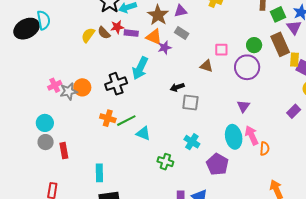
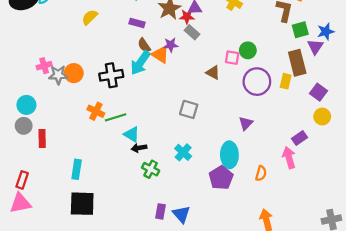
red star: (117, 27) -> (187, 17), moved
brown semicircle: (104, 33) -> (144, 45), moved
orange triangle: (154, 37) -> (160, 55), moved
green circle: (254, 45) -> (248, 50), moved
yellow rectangle: (294, 60) -> (286, 81), moved
black arrow: (177, 87) -> (139, 148), moved
pink arrow: (252, 135) -> (289, 158), moved
purple pentagon: (217, 164) -> (221, 178), moved

